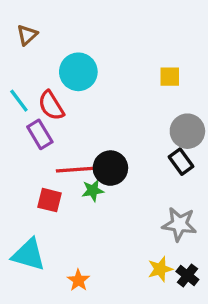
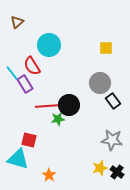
cyan line: (19, 101) -> (12, 73), moved
gray circle: (187, 131) -> (100, 83), moved
red square: (49, 200) -> (29, 140), moved

